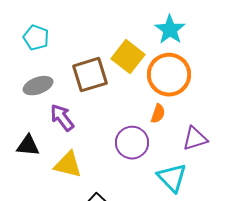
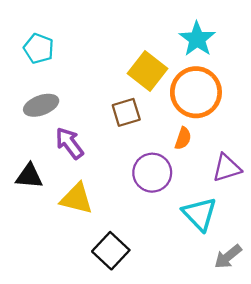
brown square: (90, 75) -> (126, 112), moved, size x0.7

